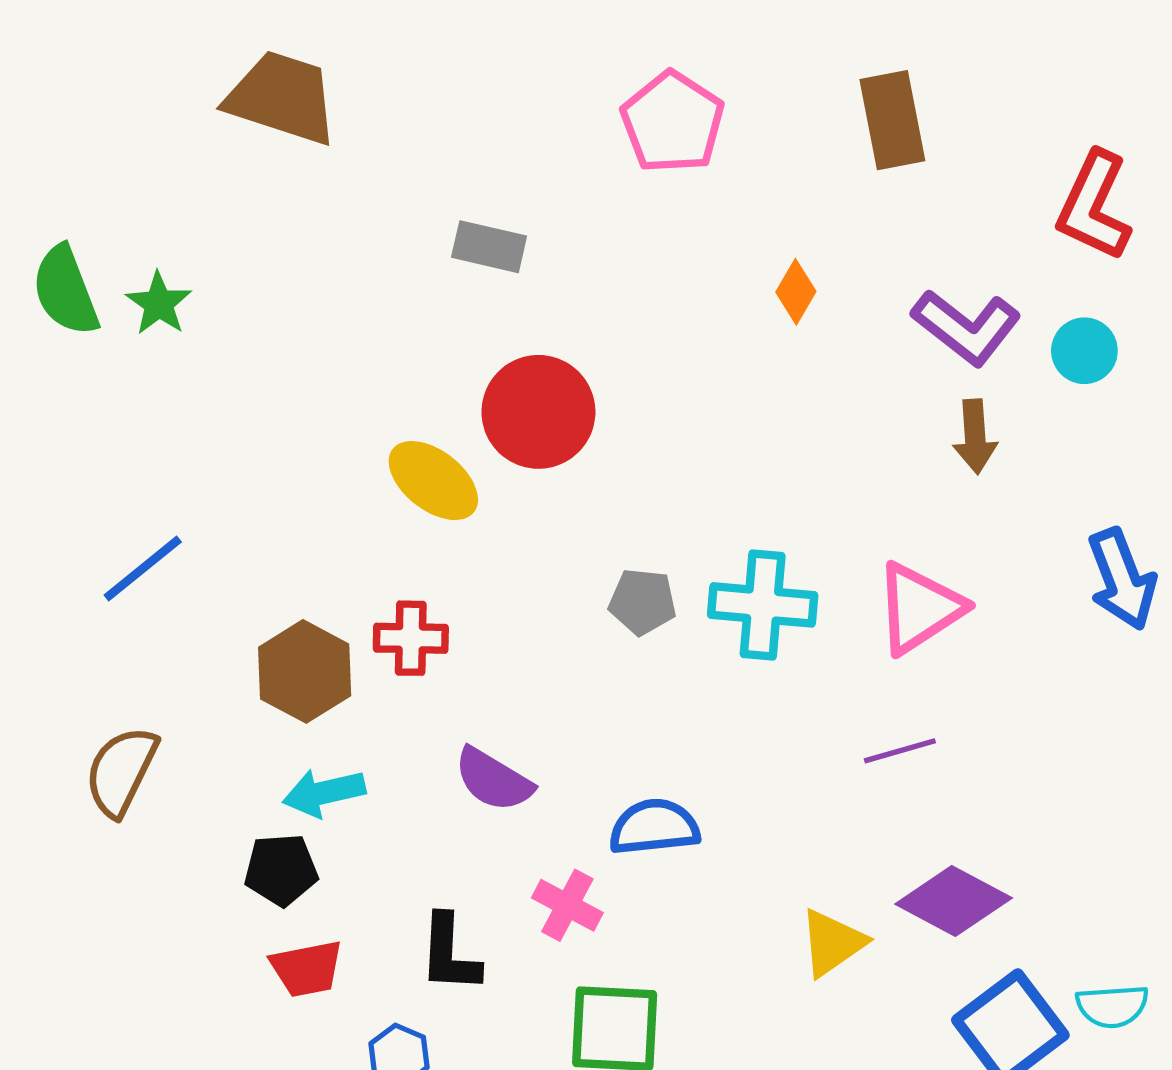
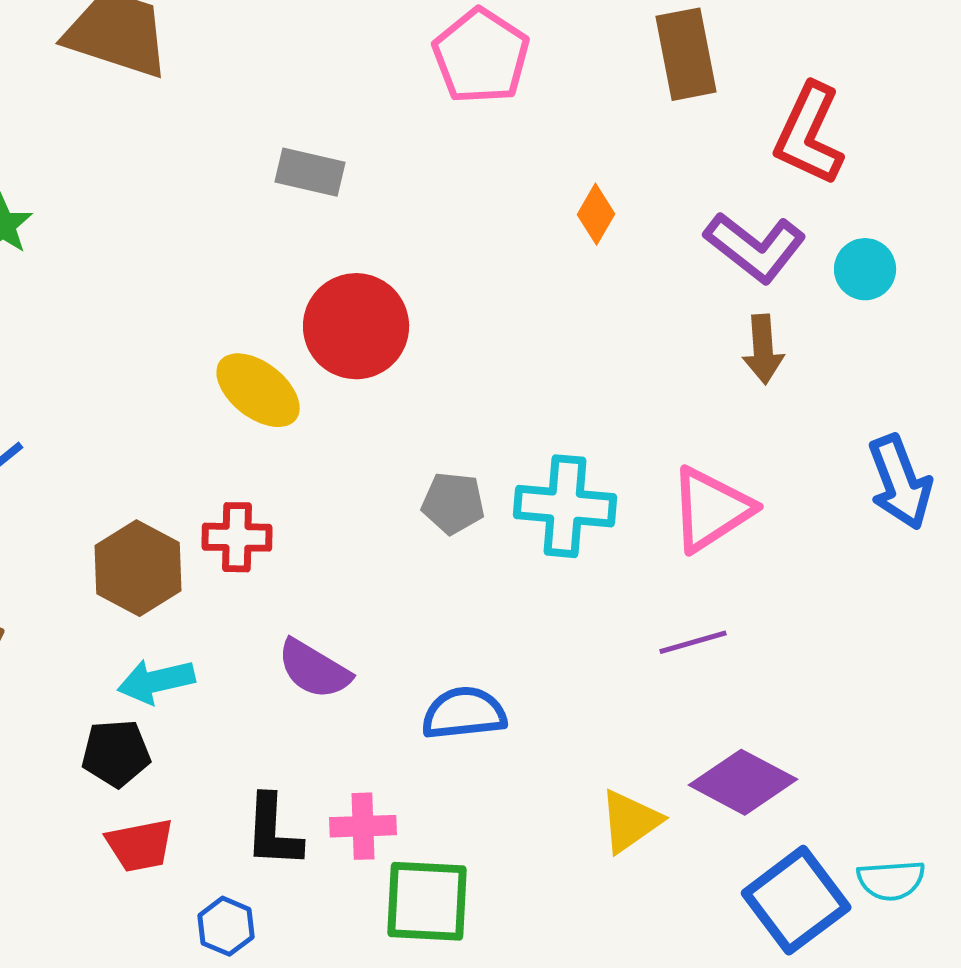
red L-shape: (1094, 206) -> (809, 134), moved
pink cross: (567, 905) -> (363, 826), moved, turned -30

